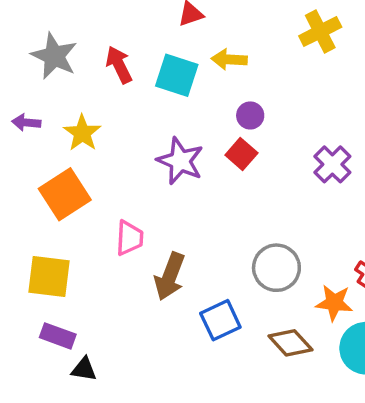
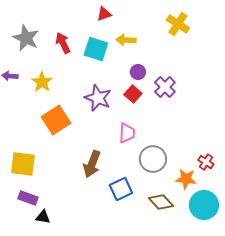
yellow cross: (320, 31) -> (178, 24), turned -30
purple cross: (332, 164) -> (165, 87), moved
orange square: (65, 194) -> (56, 120), moved
pink trapezoid: (129, 238) -> (127, 133), moved

